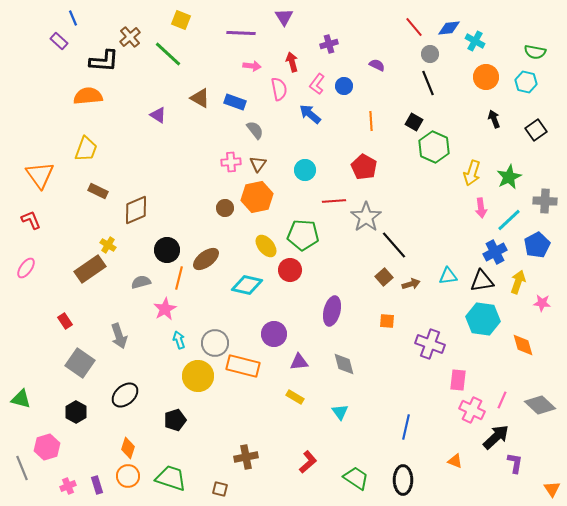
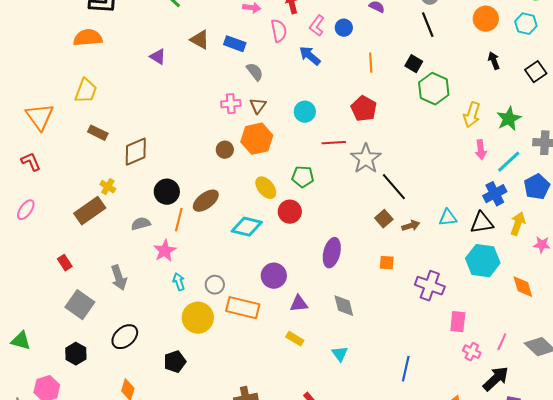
green pentagon: (303, 235) -> (303, 177), size x0.7
gray circle: (215, 343) -> (215, 285), size x0.7
pink cross: (472, 410) -> (472, 352), size x0.7

